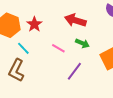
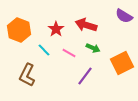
red star: (34, 24) -> (56, 29), moved
cyan line: (23, 48) -> (44, 50), moved

